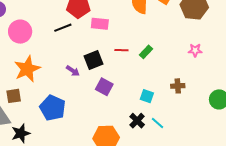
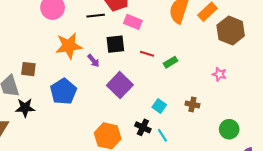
black square: (94, 60) -> (115, 44), moved
orange star: (27, 69) -> (69, 46), moved
purple square: (104, 87) -> (120, 85), size x1.4
black cross: (137, 121) -> (143, 127), turned -35

